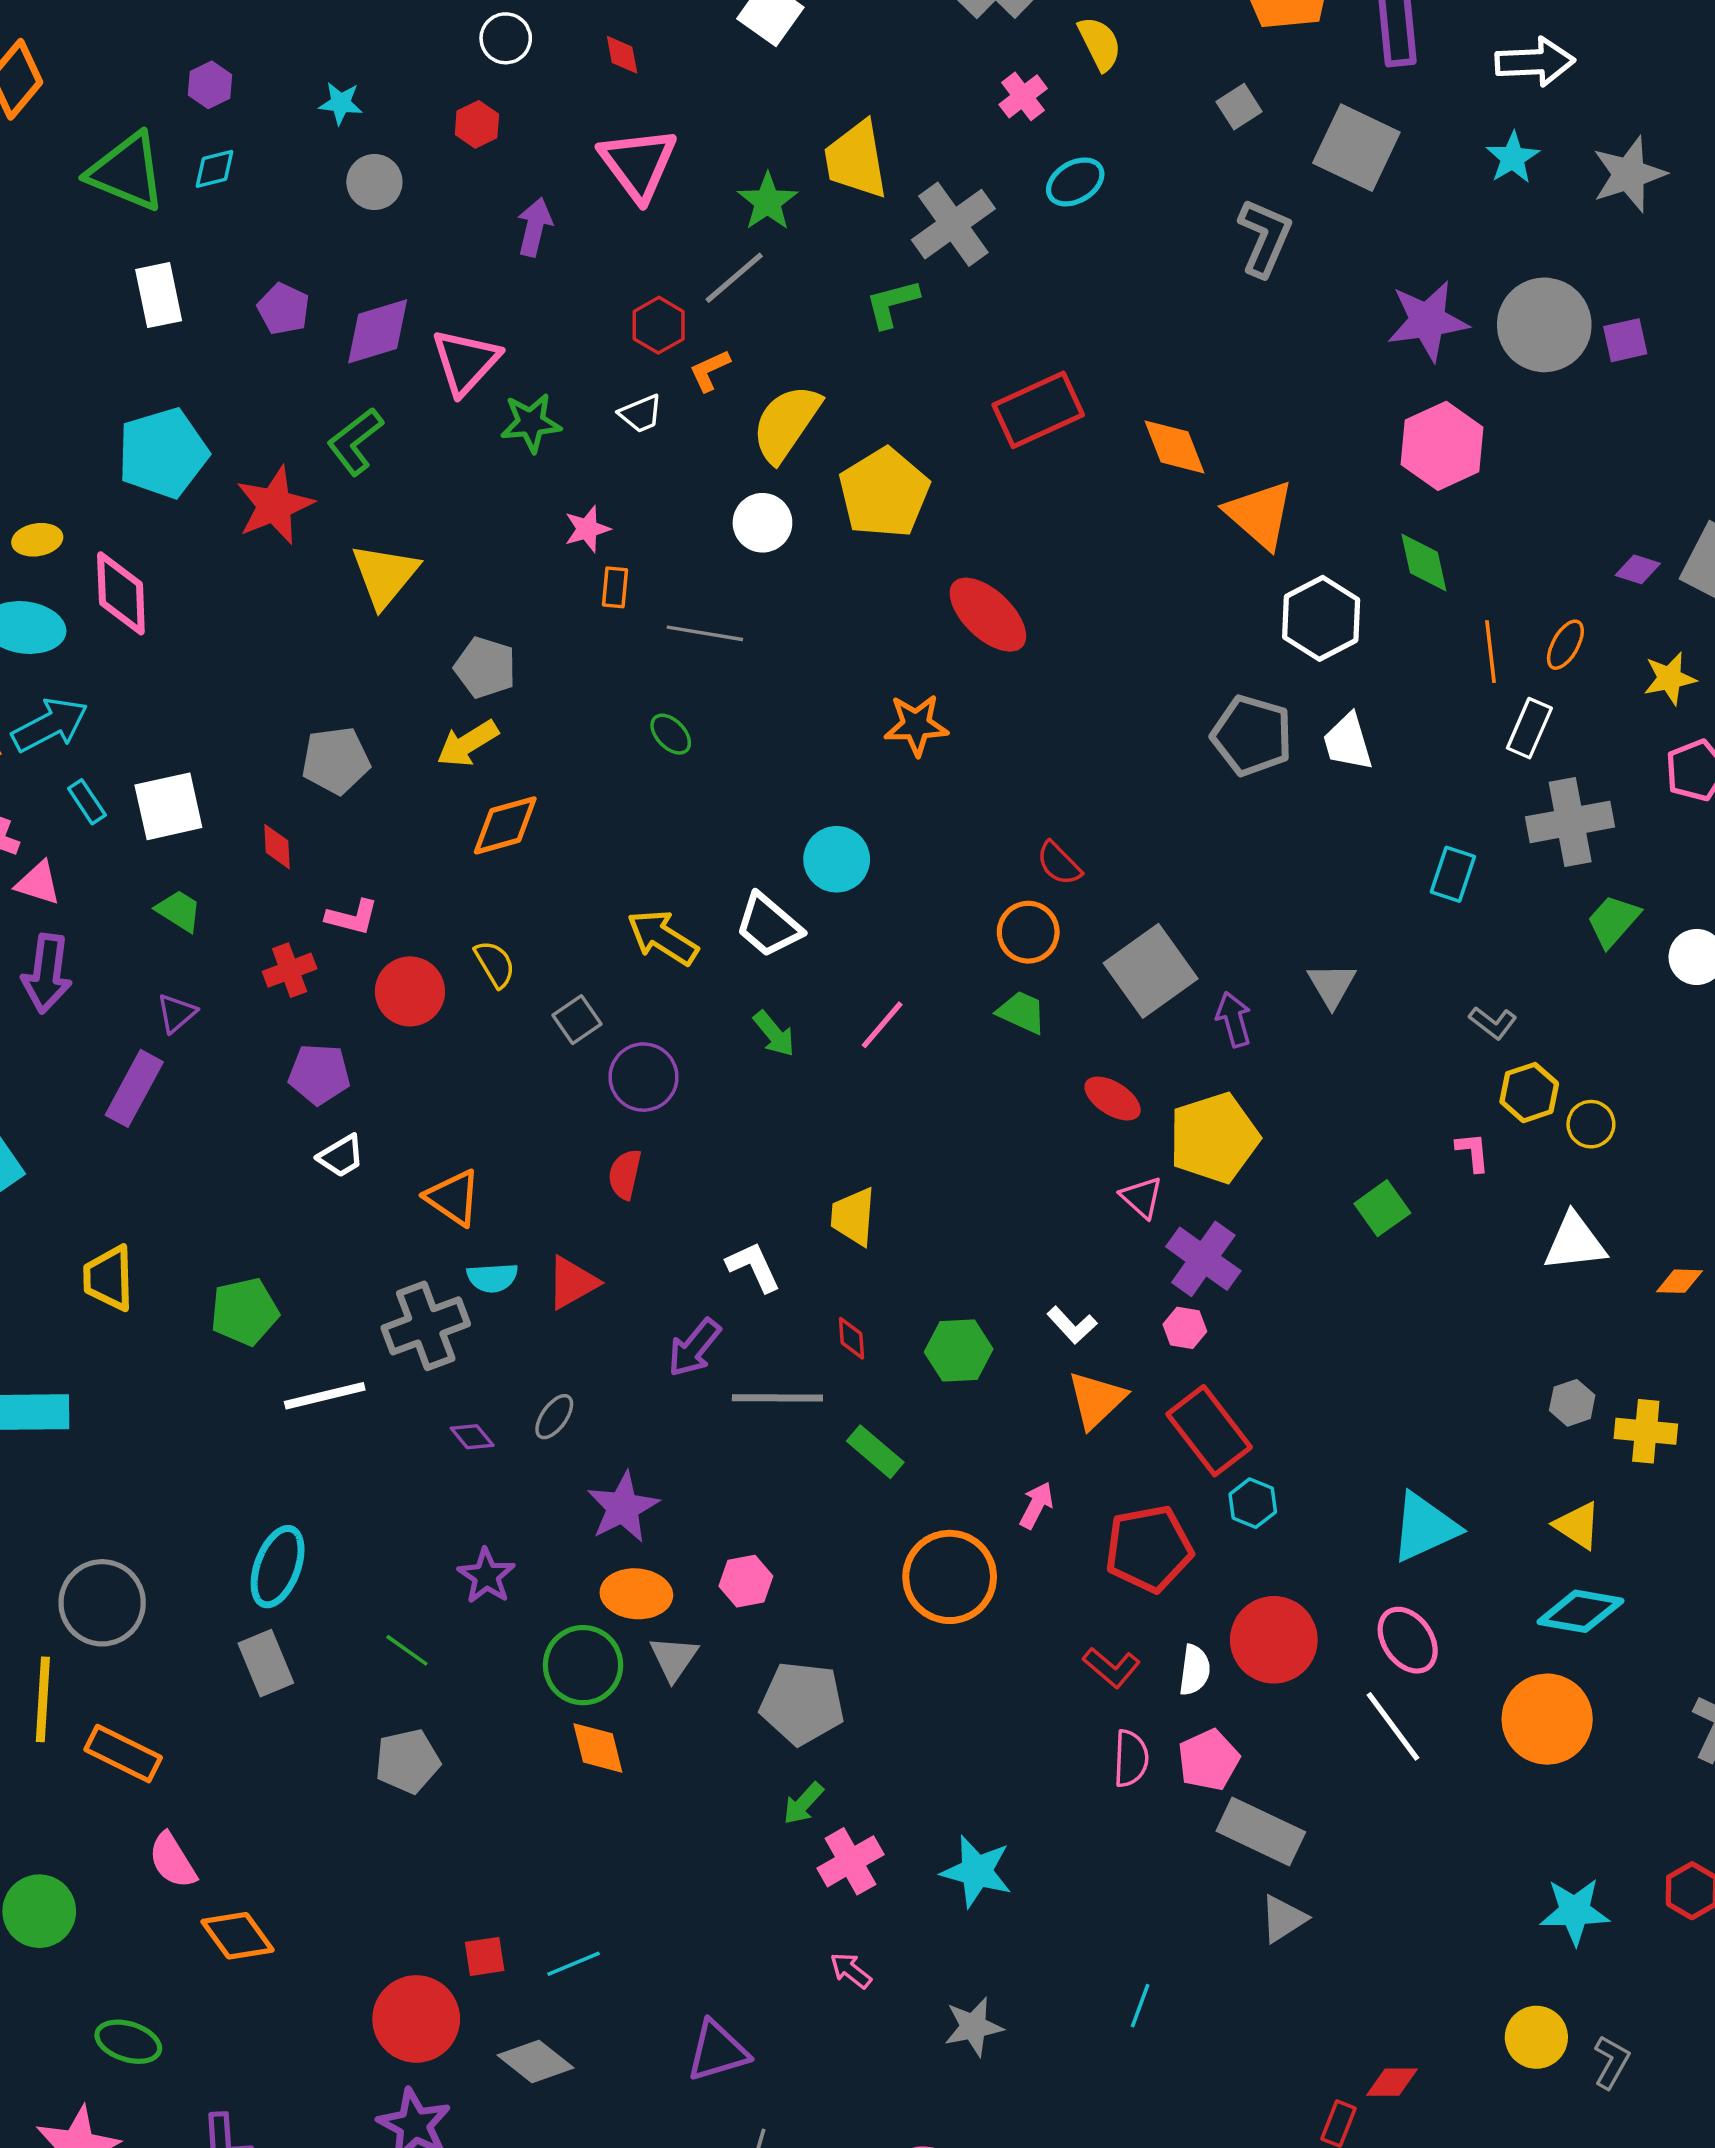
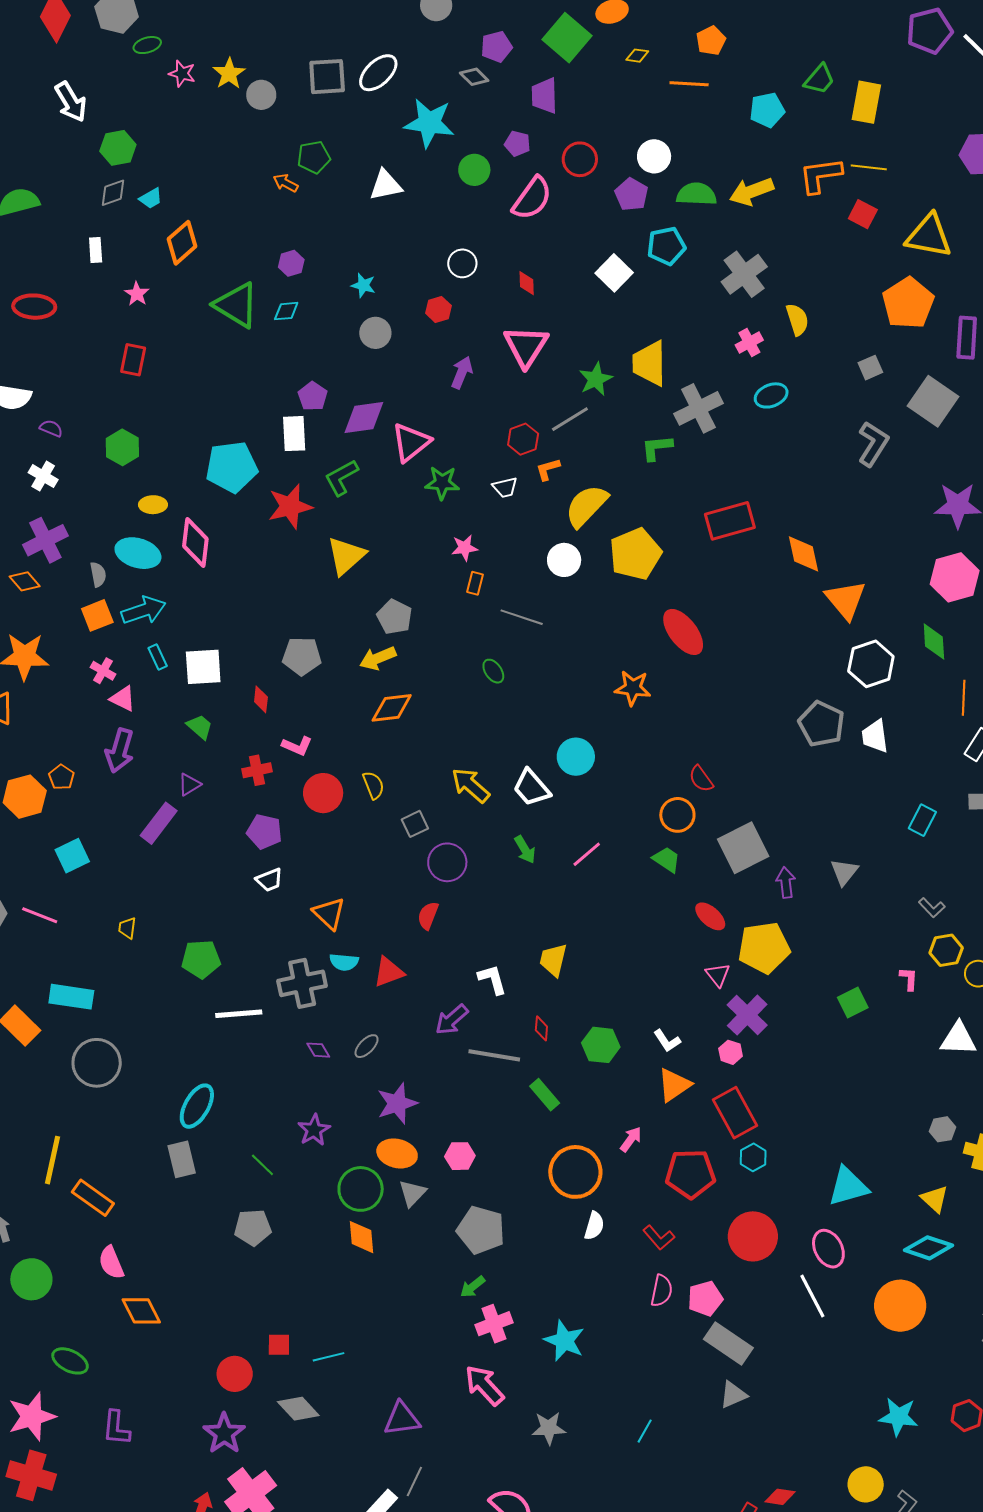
white rectangle: (159, 295) -> (294, 434), moved
yellow trapezoid: (109, 1278) -> (127, 928), size x0.6
gray circle: (102, 1603) -> (97, 1063), moved
white semicircle: (1195, 1670) -> (594, 1226), moved
pink arrow: (851, 1970) -> (484, 1385), size x1.8
red circle: (416, 2019) -> (235, 1374), size x0.7

